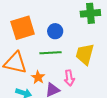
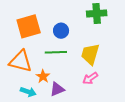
pink arrow: (69, 78) -> (90, 78), moved, turned 63

